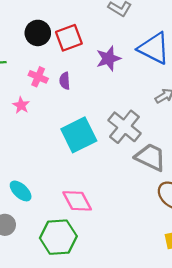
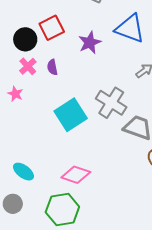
black circle: (38, 33) -> (25, 39), moved
pink cross: (38, 77) -> (28, 66), turned 30
pink diamond: (77, 201) -> (76, 175), turned -36

